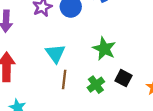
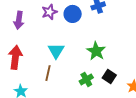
brown line: (64, 79) -> (48, 73), moved

